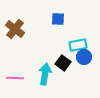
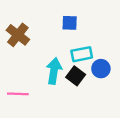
cyan rectangle: (78, 45) -> (82, 54), moved
cyan arrow: (45, 74) -> (54, 71), moved

